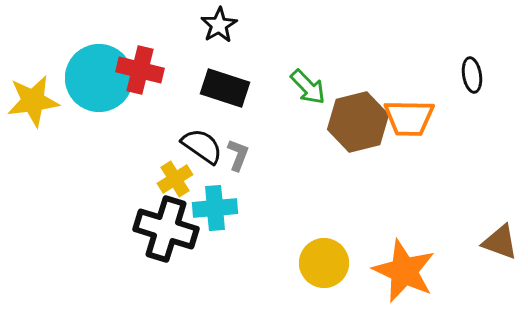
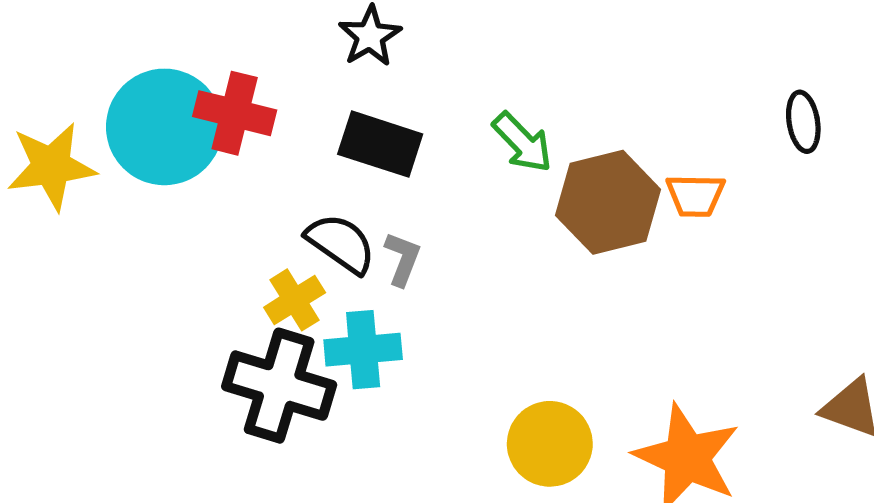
orange trapezoid: (409, 118) -> (695, 195), size x0.7

